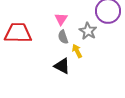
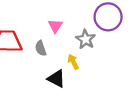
gray semicircle: (63, 37) -> (41, 48), moved

